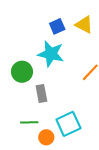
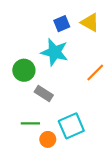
gray rectangle: (41, 94) -> (44, 93), turned -48

